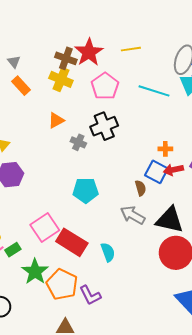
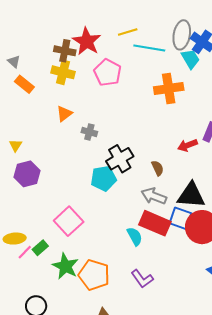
cyan line: (154, 91) -> (149, 48), moved
black cross: (104, 126) -> (120, 159), moved
orange cross: (165, 149) -> (169, 89), moved, size x2.0
blue square: (156, 172) -> (180, 218), moved
red rectangle: (72, 242) -> (155, 223), moved
purple L-shape: (90, 295) -> (142, 279), moved

